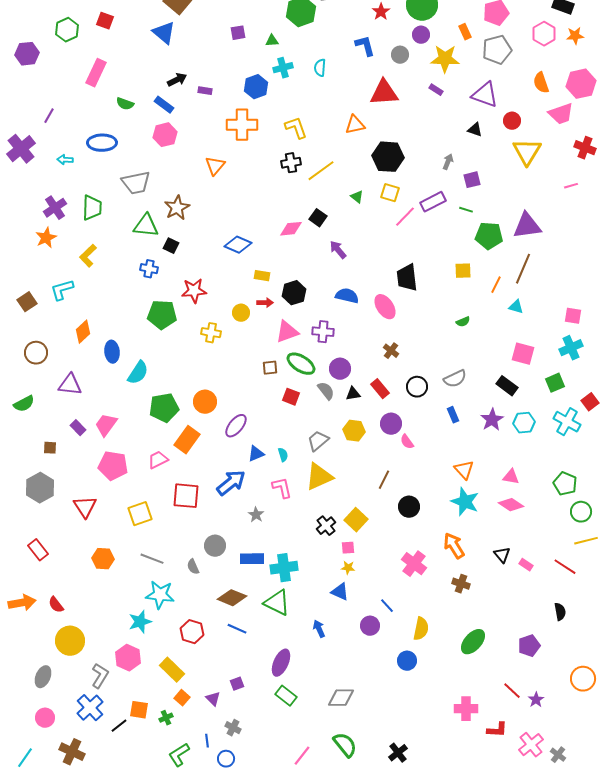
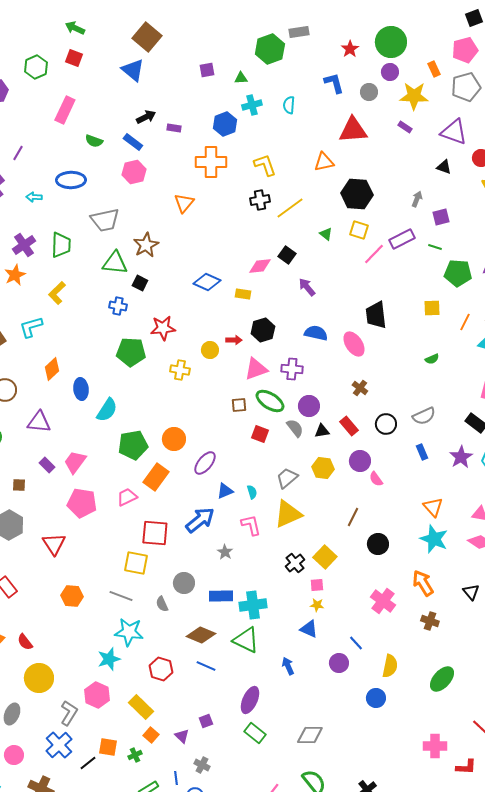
yellow rectangle: (262, 276) -> (243, 294), moved
yellow square: (140, 514) -> (136, 563), moved, turned 30

